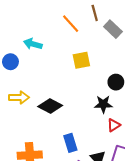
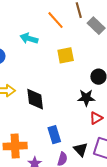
cyan arrow: (33, 44) -> (29, 38), moved
black diamond: (50, 106) -> (35, 99), turned 55

